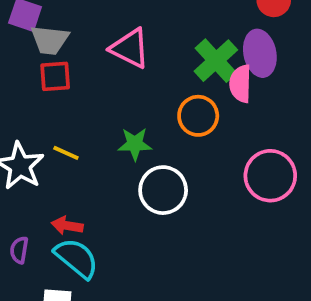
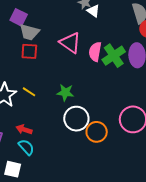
pink semicircle: (240, 84) -> (95, 52), moved
orange circle: (198, 116) -> (97, 132), moved
cyan semicircle: (76, 258) -> (26, 147), size x0.7

